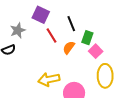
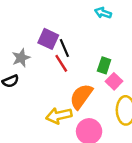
black line: (71, 24) -> (64, 48), moved
orange semicircle: (69, 48) -> (81, 96), moved, size x1.6

